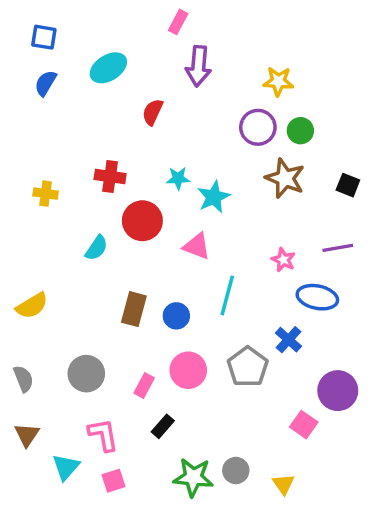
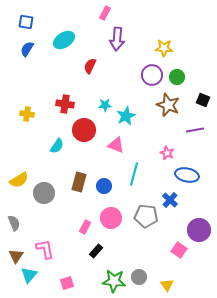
black square: (348, 185) -> (203, 100), moved
purple line: (338, 248) -> (195, 130), moved
gray pentagon: (248, 367) -> (146, 216), turned -30
gray circle: (86, 374) -> (44, 193), moved
pink L-shape: (103, 435) -> (45, 249), moved
cyan triangle: (66, 467) -> (29, 275), moved

